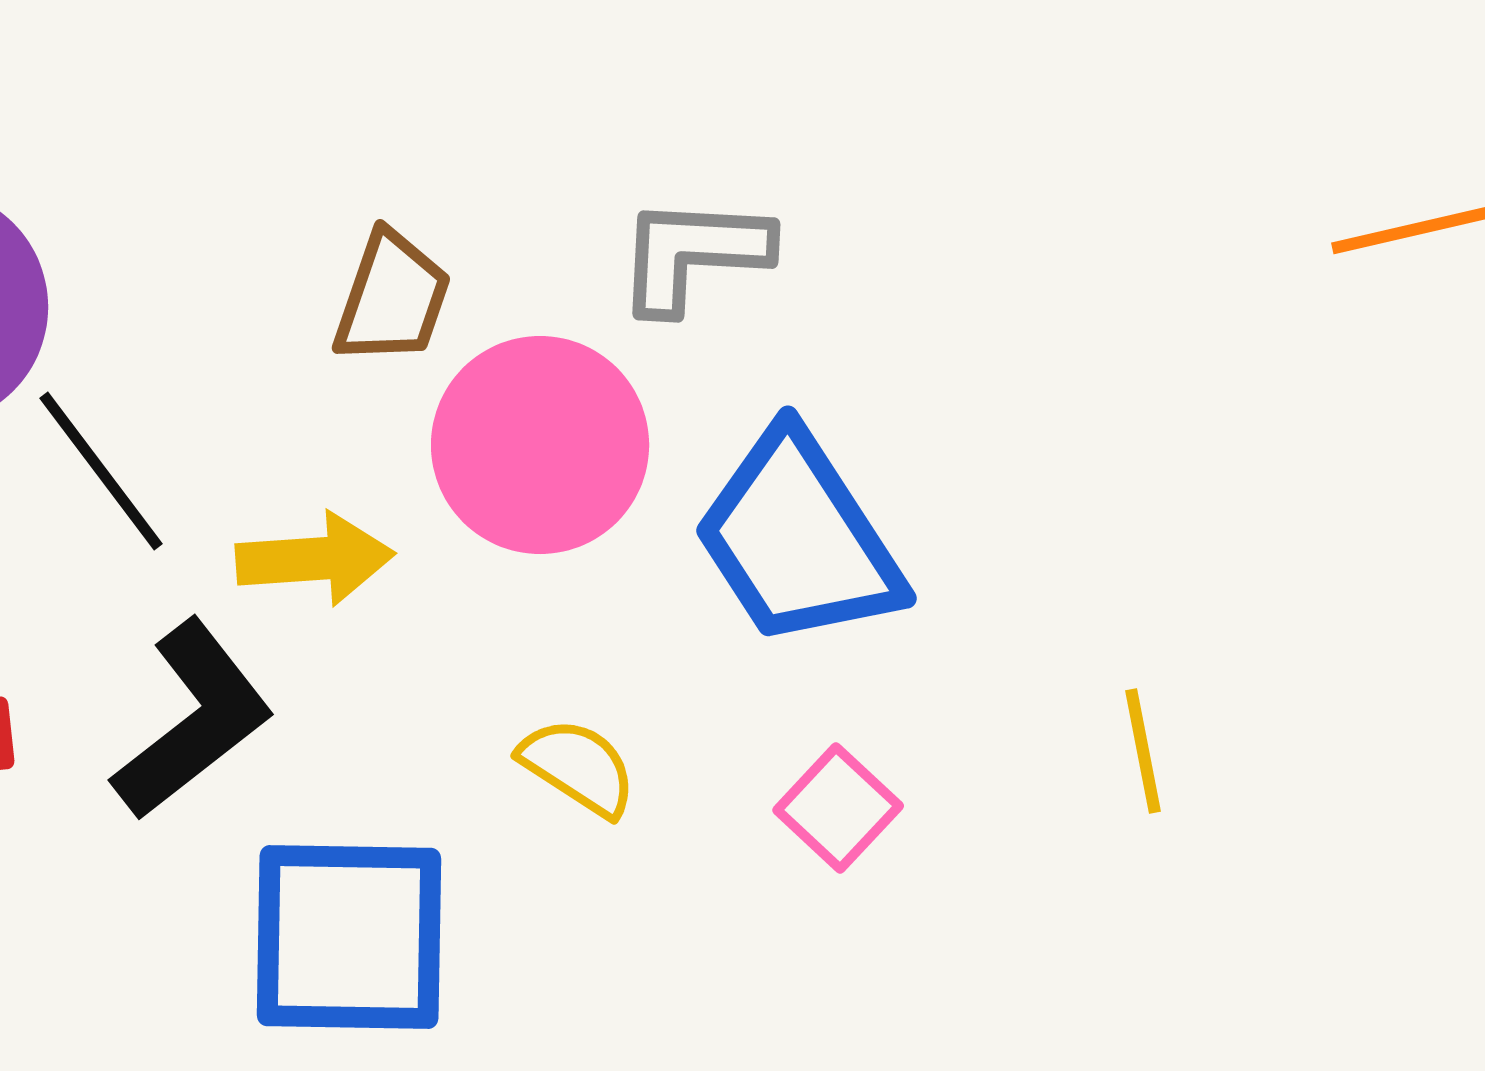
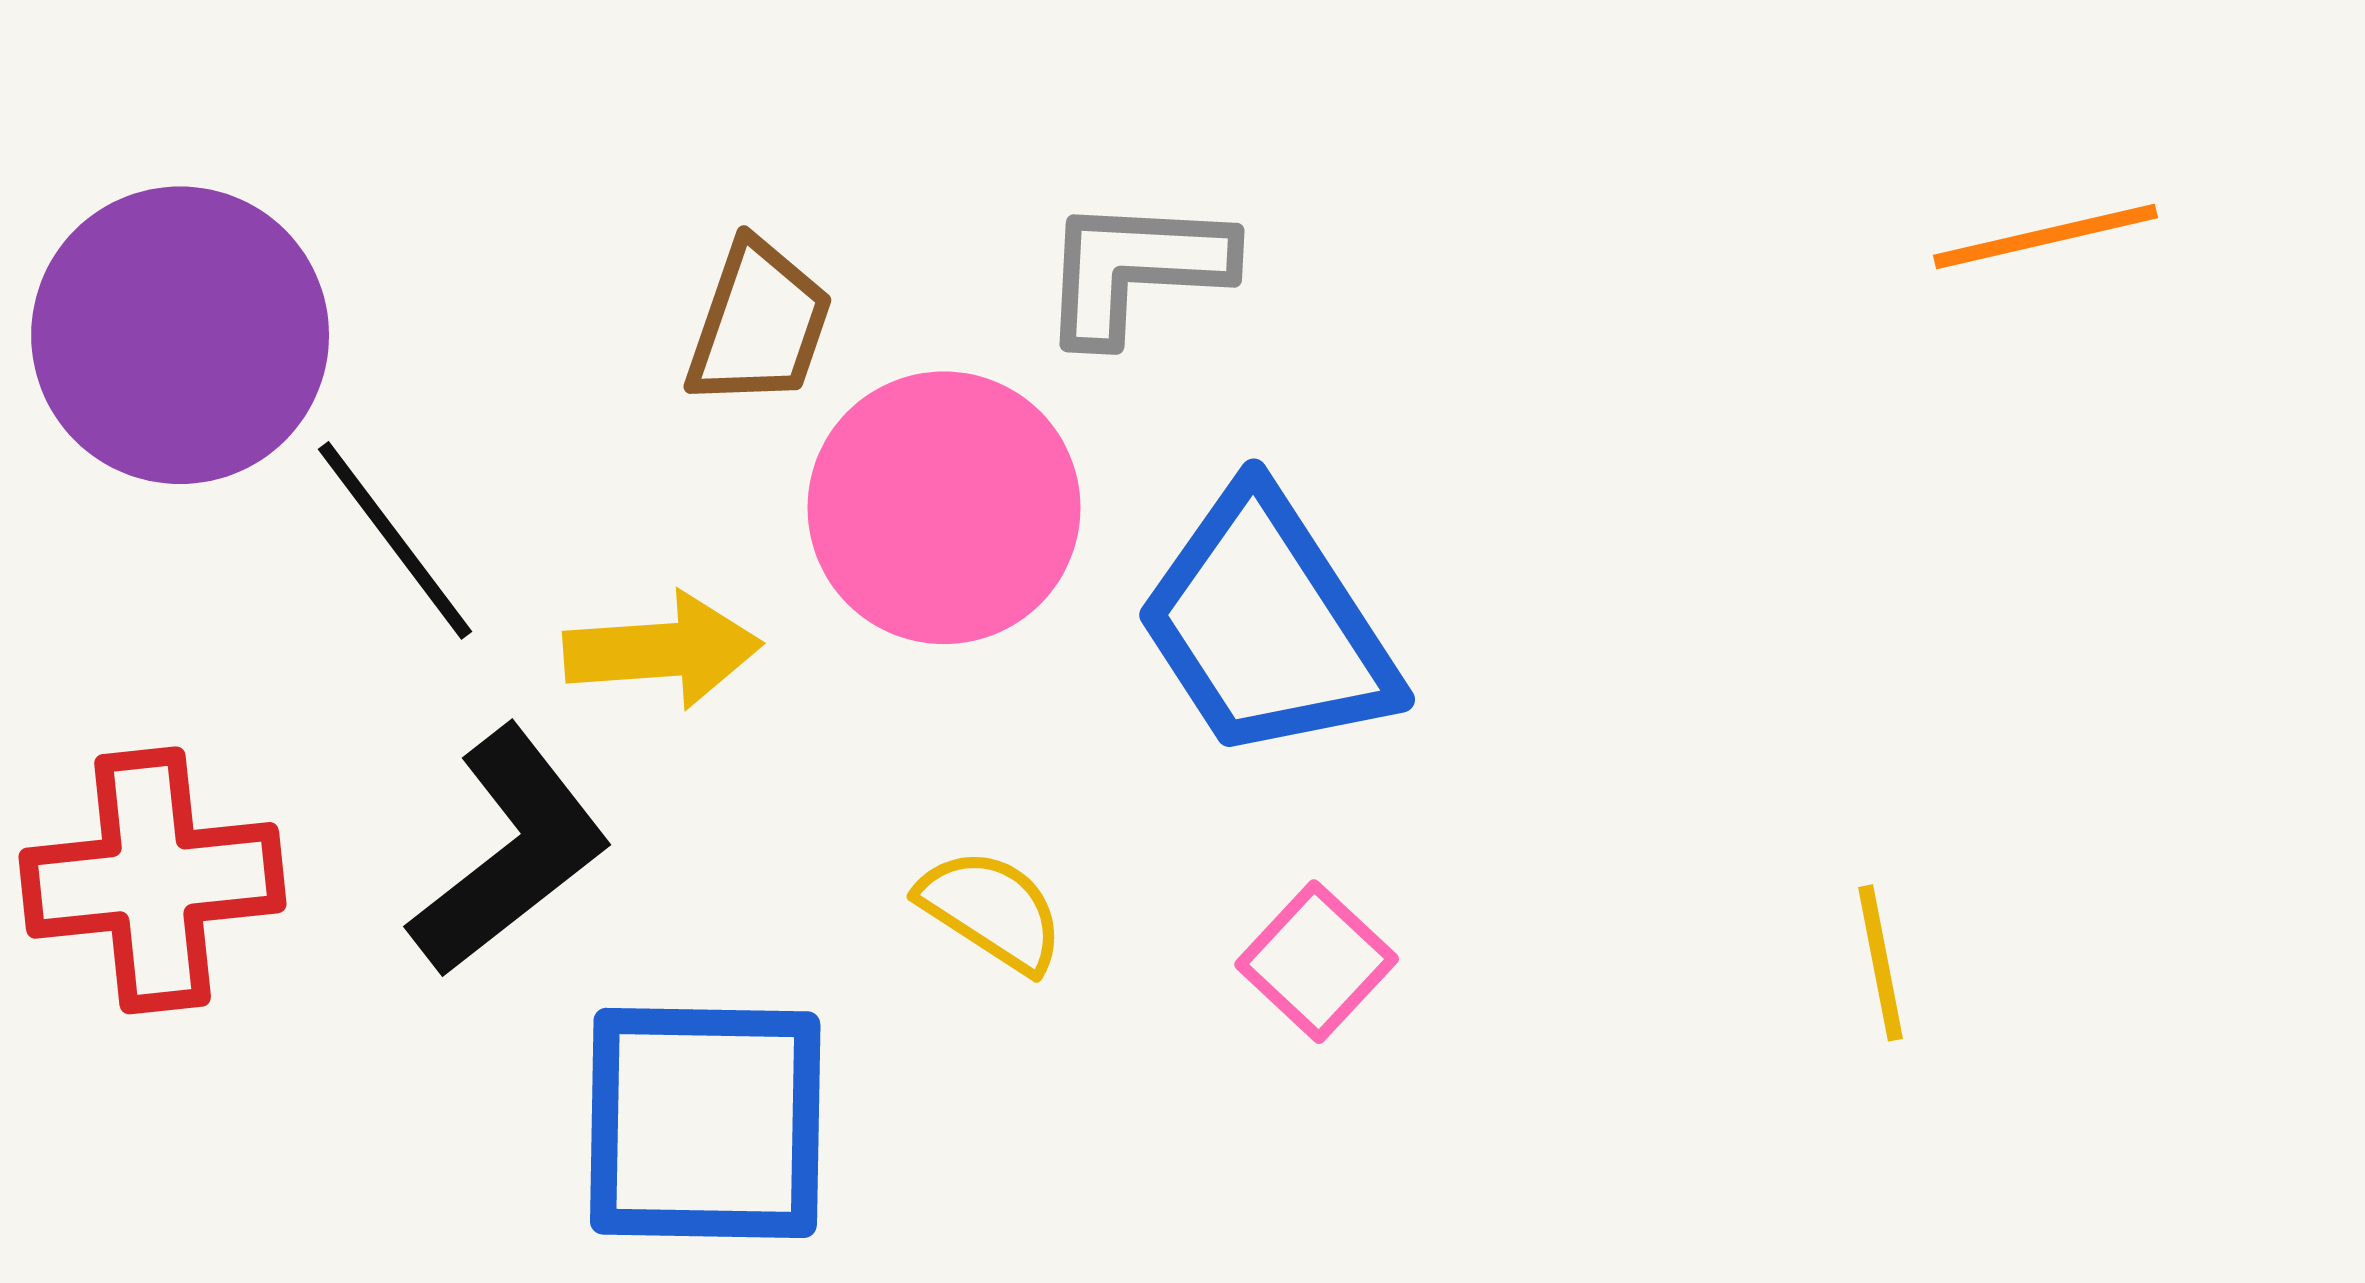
yellow line: (1143, 751) -> (1880, 963), moved

